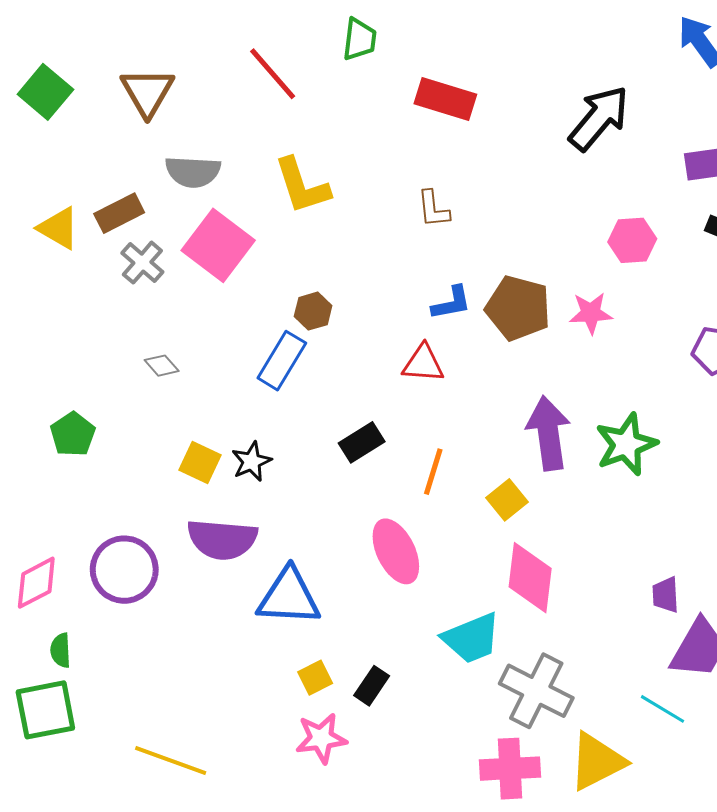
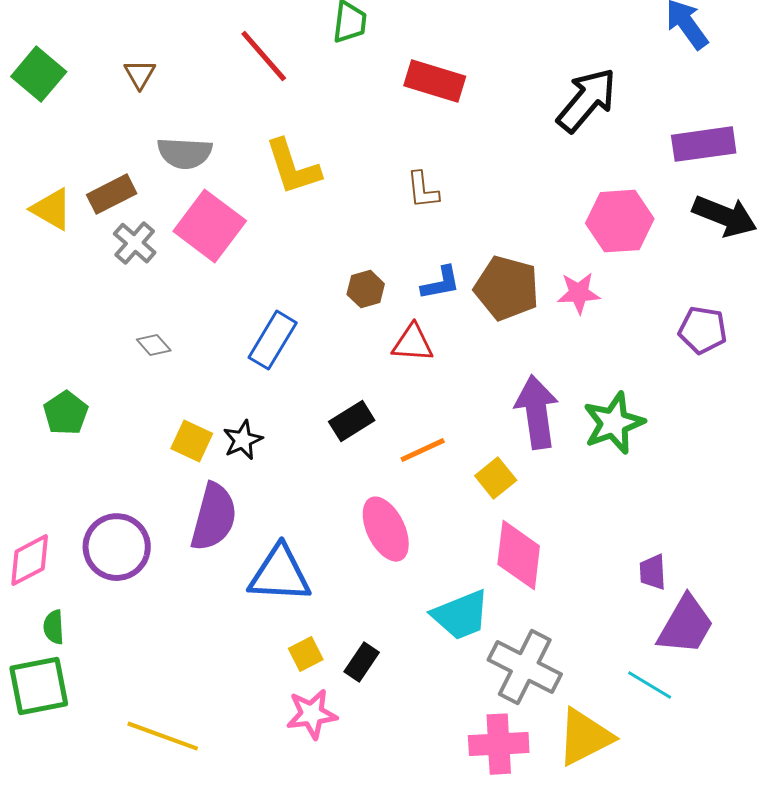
brown triangle: (147, 92) -> (140, 74), size x0.6
pink hexagon: (632, 240) -> (620, 221), size x1.4
brown hexagon: (313, 311) -> (366, 289), moved
orange line: (433, 472) -> (423, 450), turned 48
purple semicircle: (222, 539) -> (214, 517), turned -80

